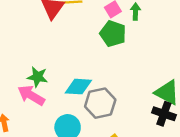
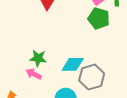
pink arrow: (31, 95) -> (34, 74), size x0.7

